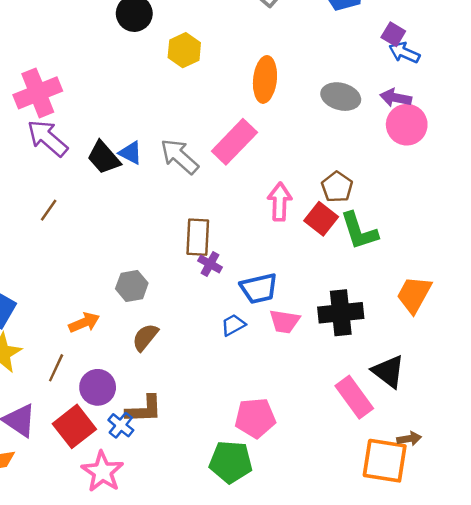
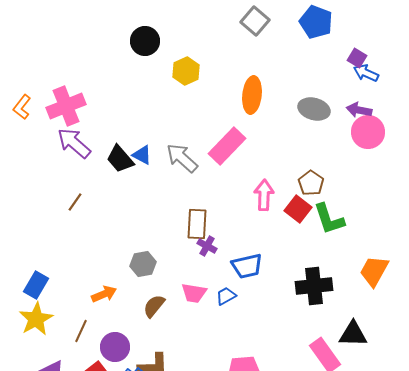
pink trapezoid: (285, 321) -> (194, 293), moved
black triangle: (388, 371) -> (353, 334), turned -36

